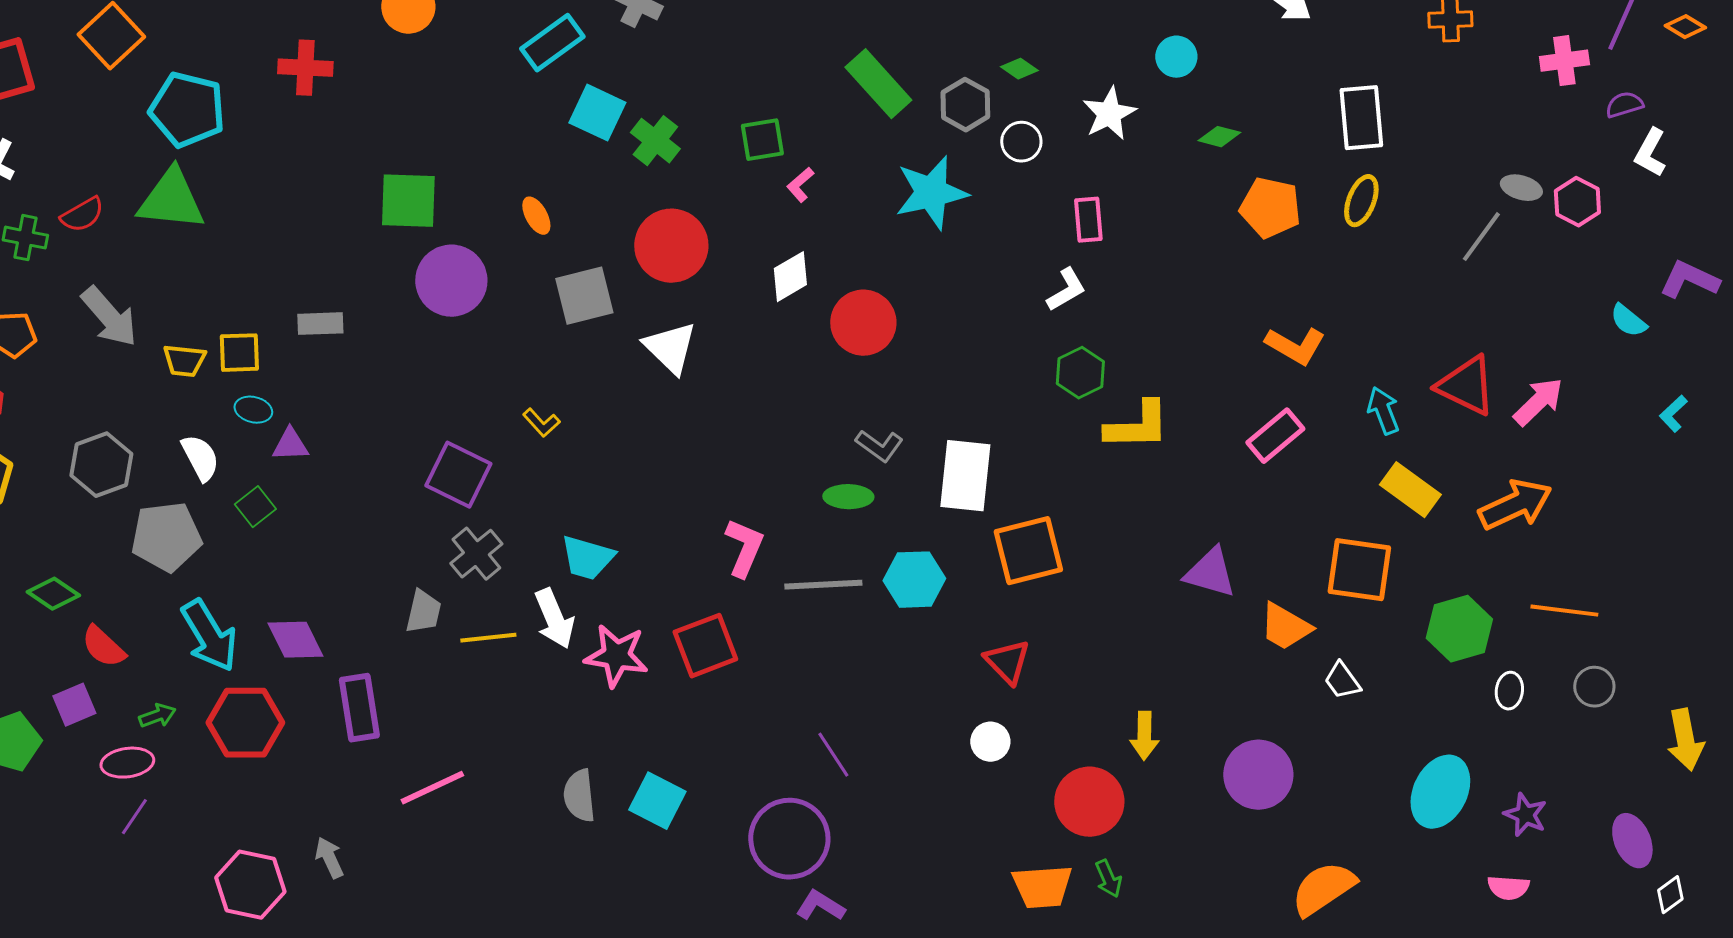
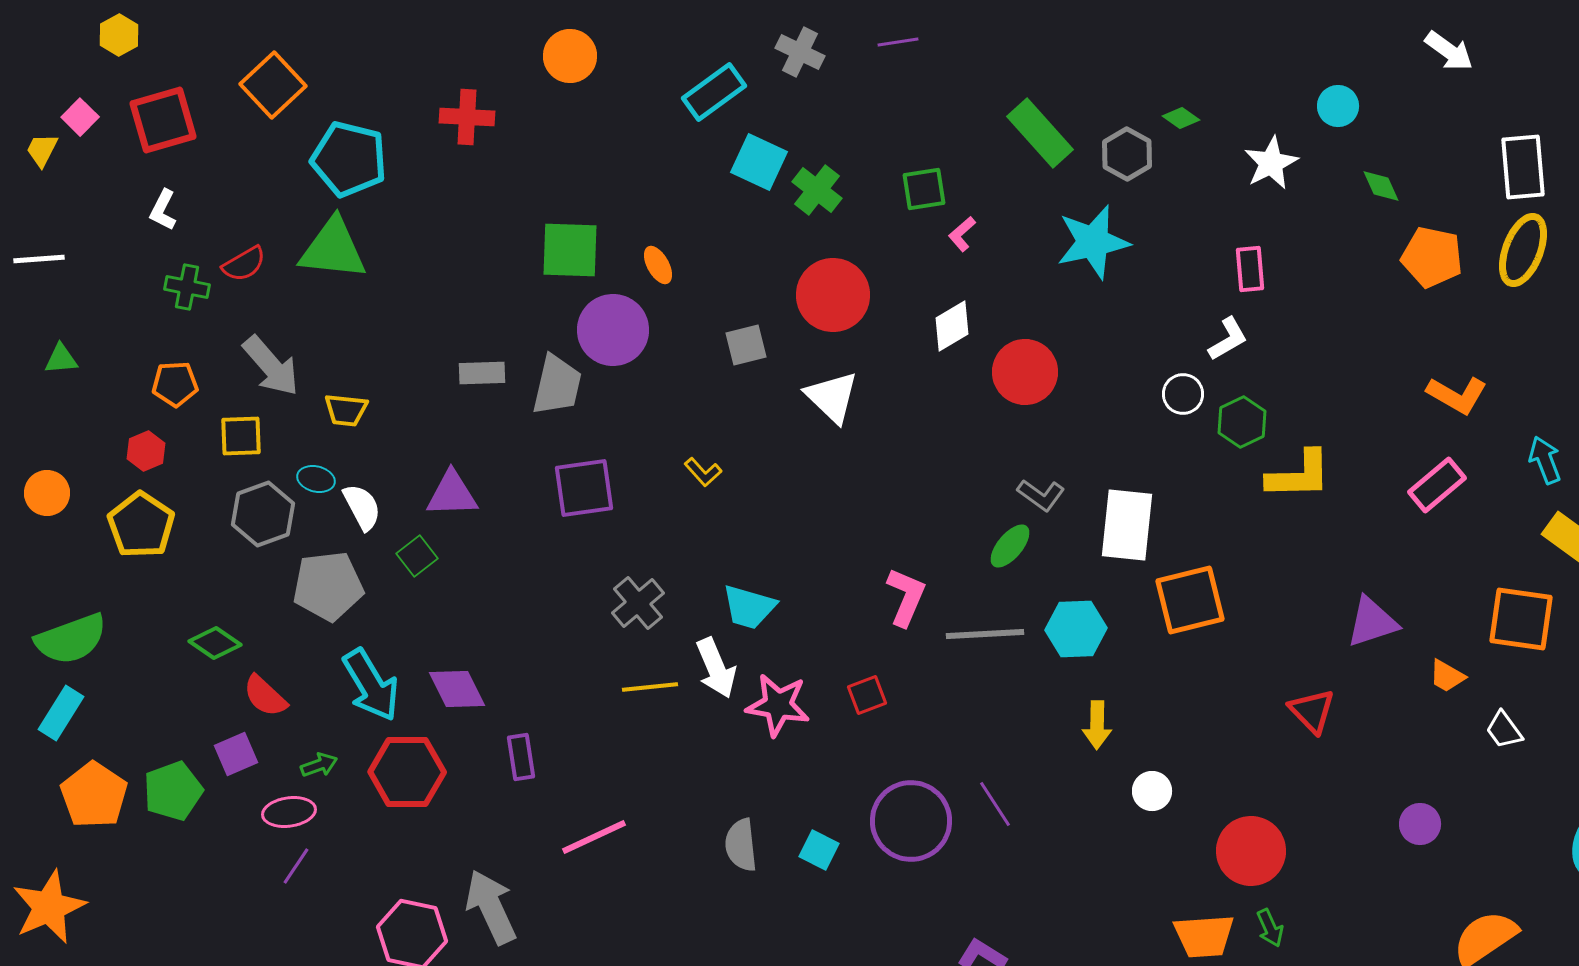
green diamond: (1219, 137) -> (1381, 186), turned 51
white circle: (1021, 142) -> (1183, 394), moved
yellow ellipse: (1361, 201) -> (1523, 250), size x1.4
orange ellipse: (536, 216) -> (658, 265), moved
gray square: (584, 296) -> (746, 345), size x0.7
yellow square: (239, 353) -> (241, 436), moved
cyan ellipse: (253, 410) -> (316, 479), moved
purple triangle: (290, 445) -> (452, 494), size x1.4
purple square: (458, 475) -> (584, 488), moved, turned -34
green ellipse: (848, 497) -> (1010, 546), turned -51
purple triangle: (1210, 573) -> (1372, 622), turned -34
gray trapezoid: (423, 612) -> (557, 385), moved, size x1.4
orange trapezoid: (1285, 627) -> (1447, 676), size x0.7
red square: (705, 646) -> (867, 695), size x0.6
red triangle: (1007, 662) -> (1312, 711), moved
purple rectangle: (359, 708) -> (521, 757), size x0.7
yellow arrow: (1144, 736) -> (1097, 725), moved
purple circle: (1258, 775) -> (1420, 824), size x0.6
cyan square: (657, 801) -> (819, 850), size x0.7
purple circle: (789, 839) -> (911, 821), moved
gray arrow: (329, 858) -> (491, 907), size x1.8

